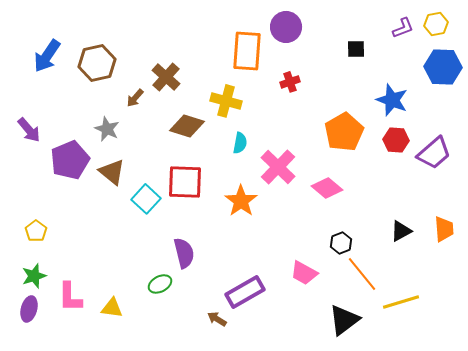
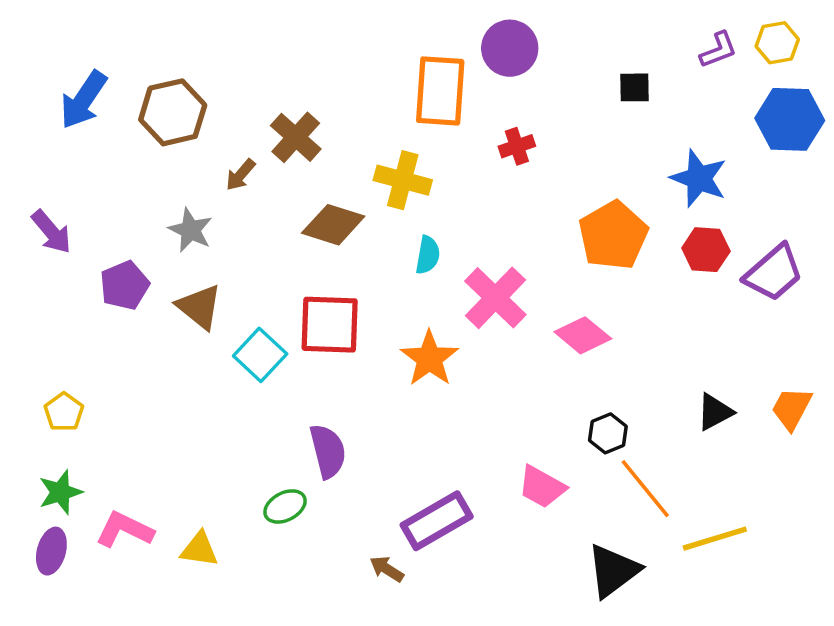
purple pentagon: (70, 160) -> (125, 285), size x0.7
orange trapezoid: (444, 229) -> (792, 408), turned -148
pink L-shape: (70, 297) -> (125, 530), turned 116

